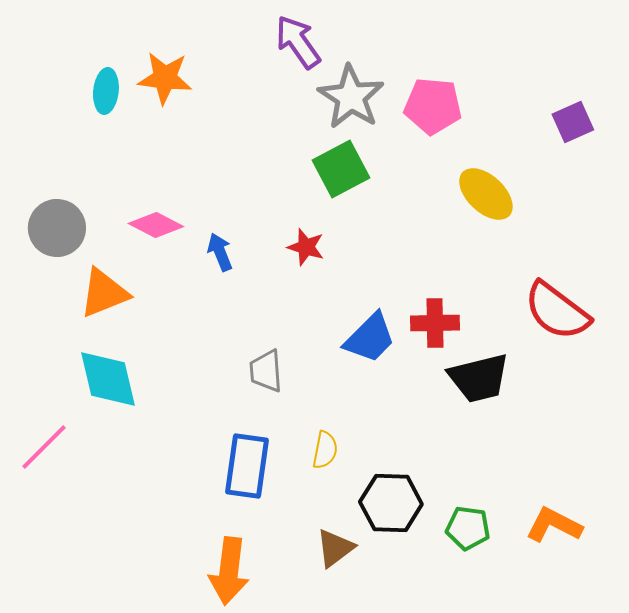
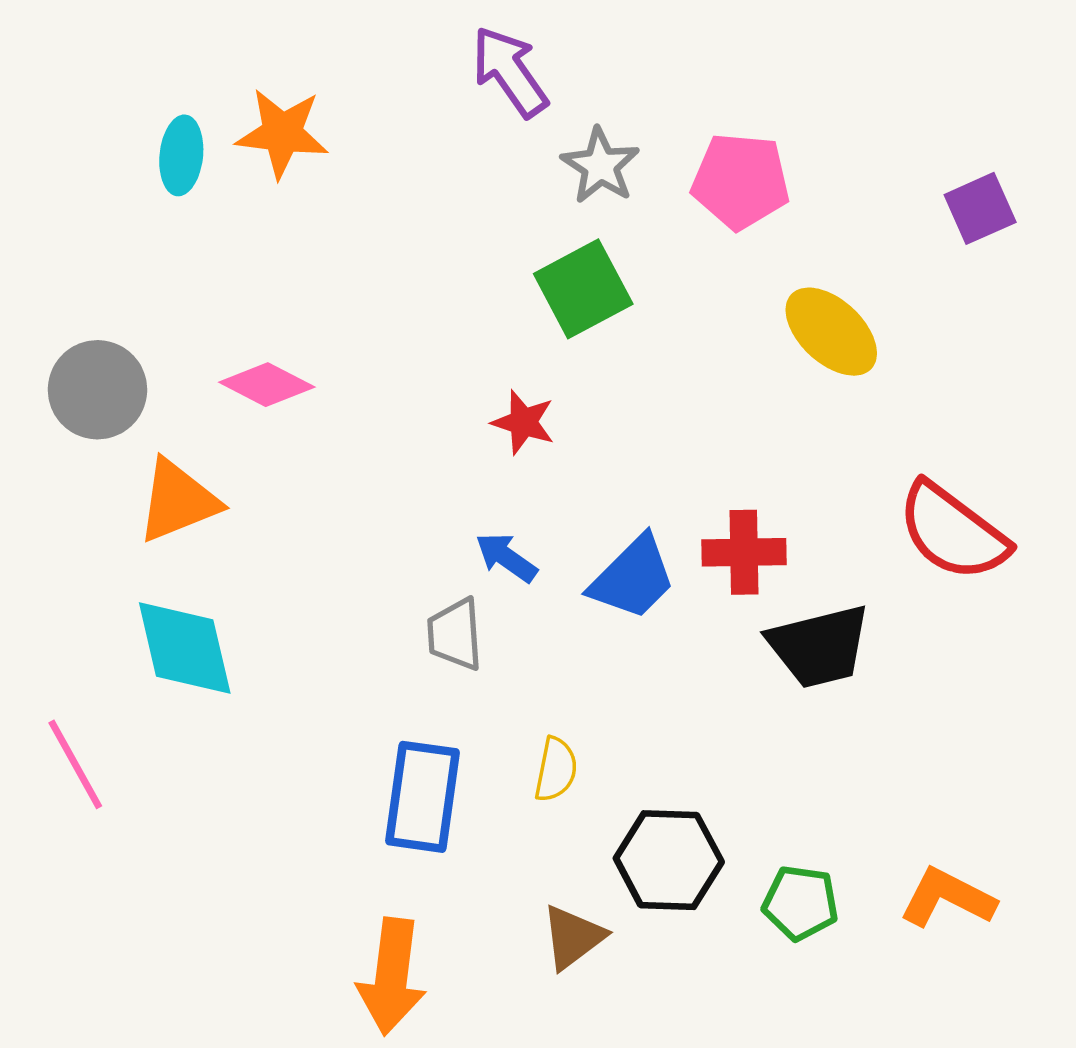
gray star: (351, 97) -> (600, 166), size x0.7
blue arrow: (220, 252) -> (506, 557), moved, turned -33
pink line: (44, 447) -> (75, 764), turned -74

